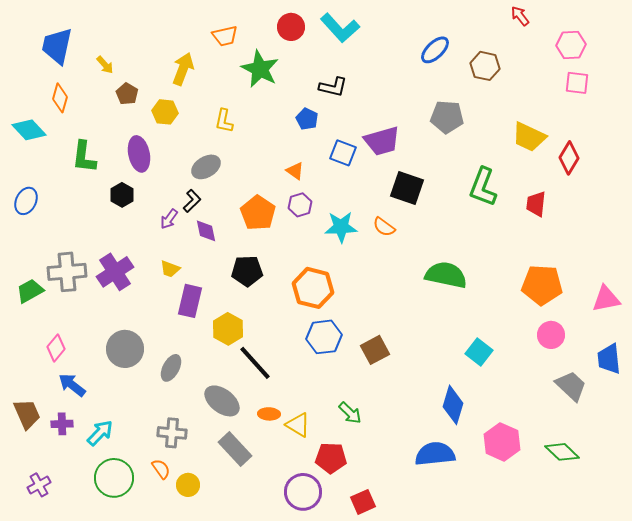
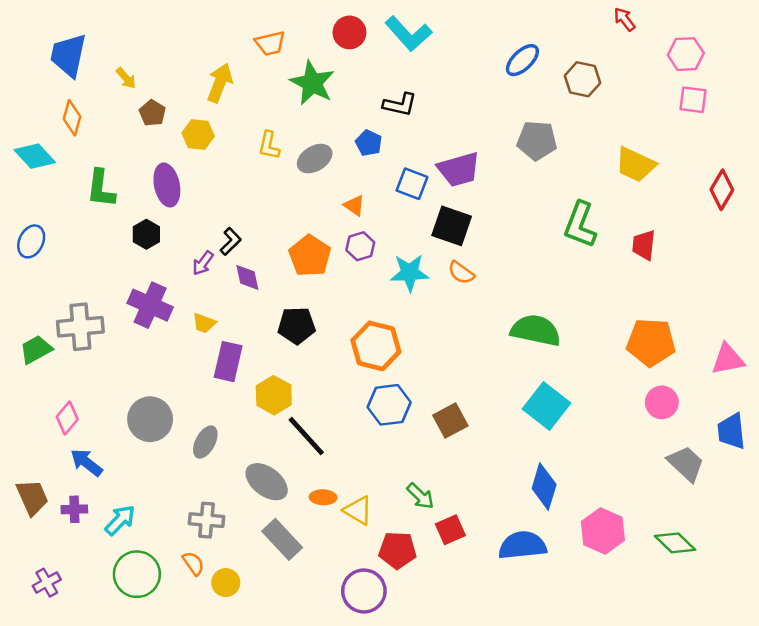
red diamond: (569, 158) -> (722, 190), moved
gray ellipse: (206, 167) -> (315, 159), moved
black square: (407, 188) -> (452, 226), moved
purple cross: (115, 272) -> (150, 305), moved, turned -33
cyan square: (479, 352) -> (546, 406), moved, size x1.4
red square: (363, 502) -> (450, 530), moved

